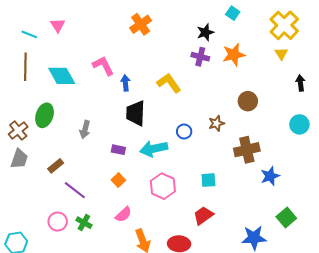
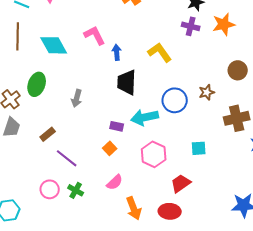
blue circle: (184, 132) -> (175, 100), size x1.6
purple rectangle: (118, 150) -> (117, 126), moved
red trapezoid: (203, 215) -> (181, 183), moved

